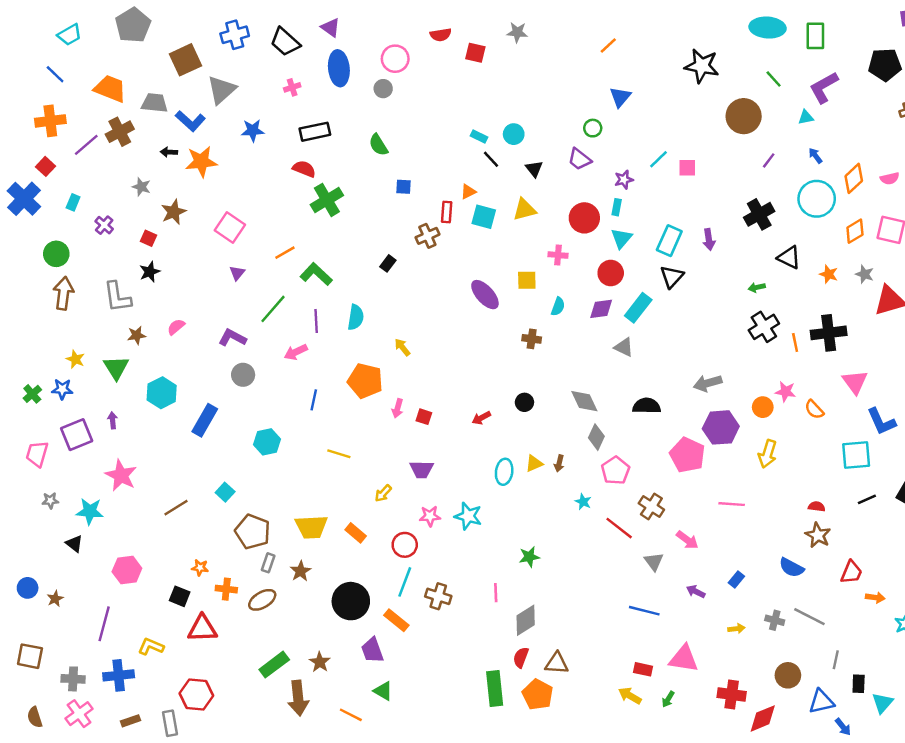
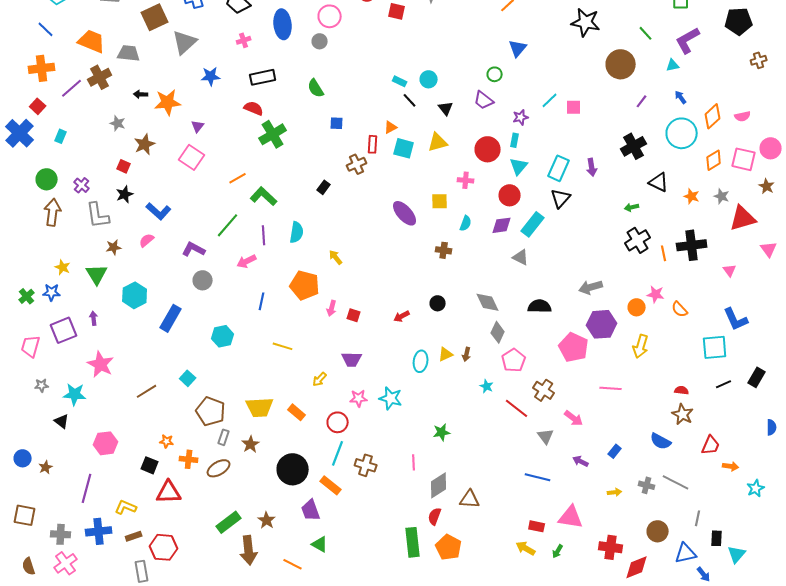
blue L-shape: (190, 121) -> (159, 211), moved
purple cross: (104, 225) -> (82, 185), moved
purple triangle: (237, 273) -> (198, 126), moved
pink triangle: (855, 382) -> (730, 270), moved, size x0.6
brown triangle: (557, 663) -> (470, 499), moved
brown rectangle: (131, 721) -> (134, 536), moved

